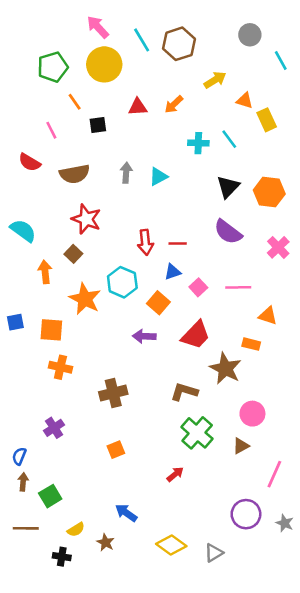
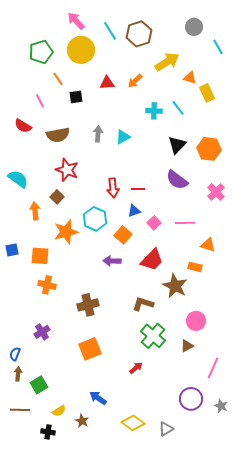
yellow arrow: (215, 80) -> (167, 62), size x1.4
orange star: (85, 299) -> (66, 232), turned 30
orange square: (116, 450) -> (90, 349), size x1.6

